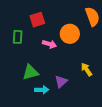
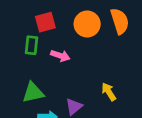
orange circle: (70, 34) -> (87, 24), moved
green rectangle: (18, 37) -> (31, 45), moved

